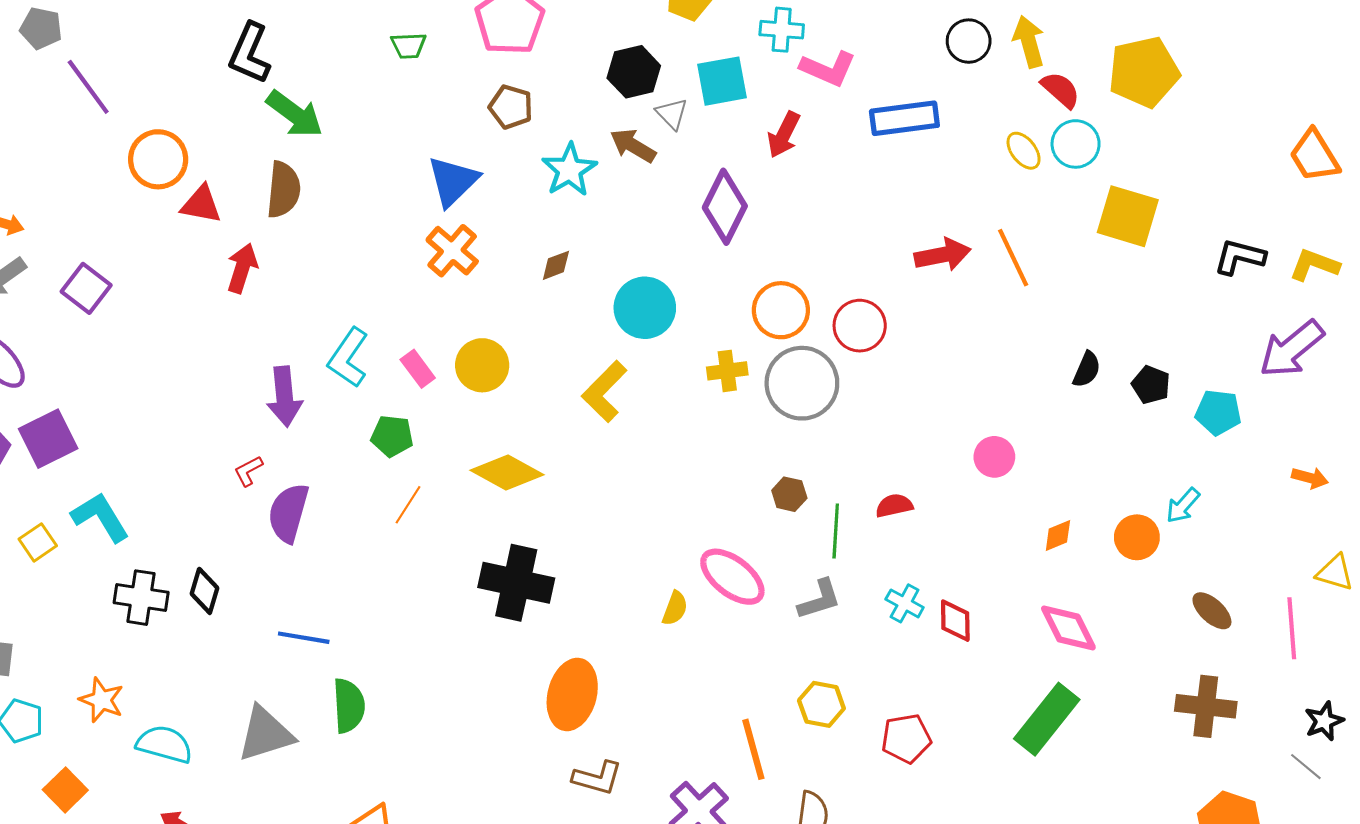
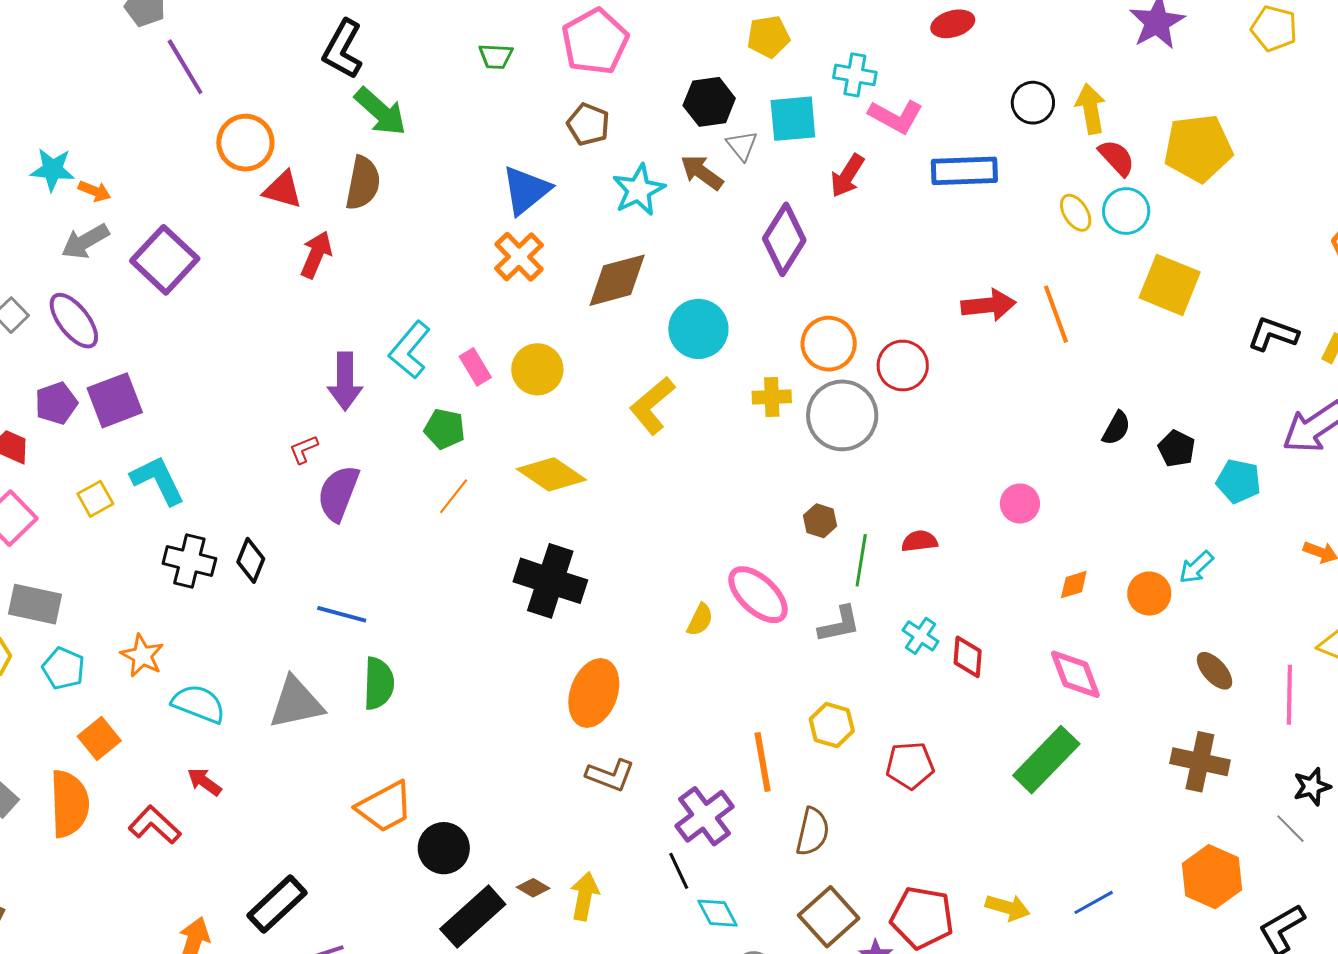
brown diamond: (556, 265) -> (617, 280), size x2.0
purple square: (86, 288) -> (165, 260), size x1.4

